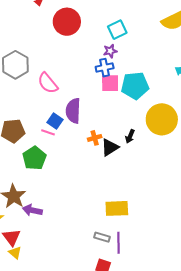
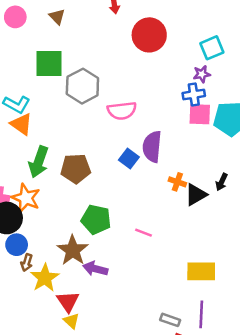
pink semicircle: (48, 83) -> (122, 111), turned -60
pink line: (48, 132) -> (143, 233), moved
orange cross: (95, 138) -> (177, 182), turned 32
green pentagon: (34, 158) -> (96, 219), moved, turned -30
gray rectangle: (102, 237) -> (170, 320), moved

